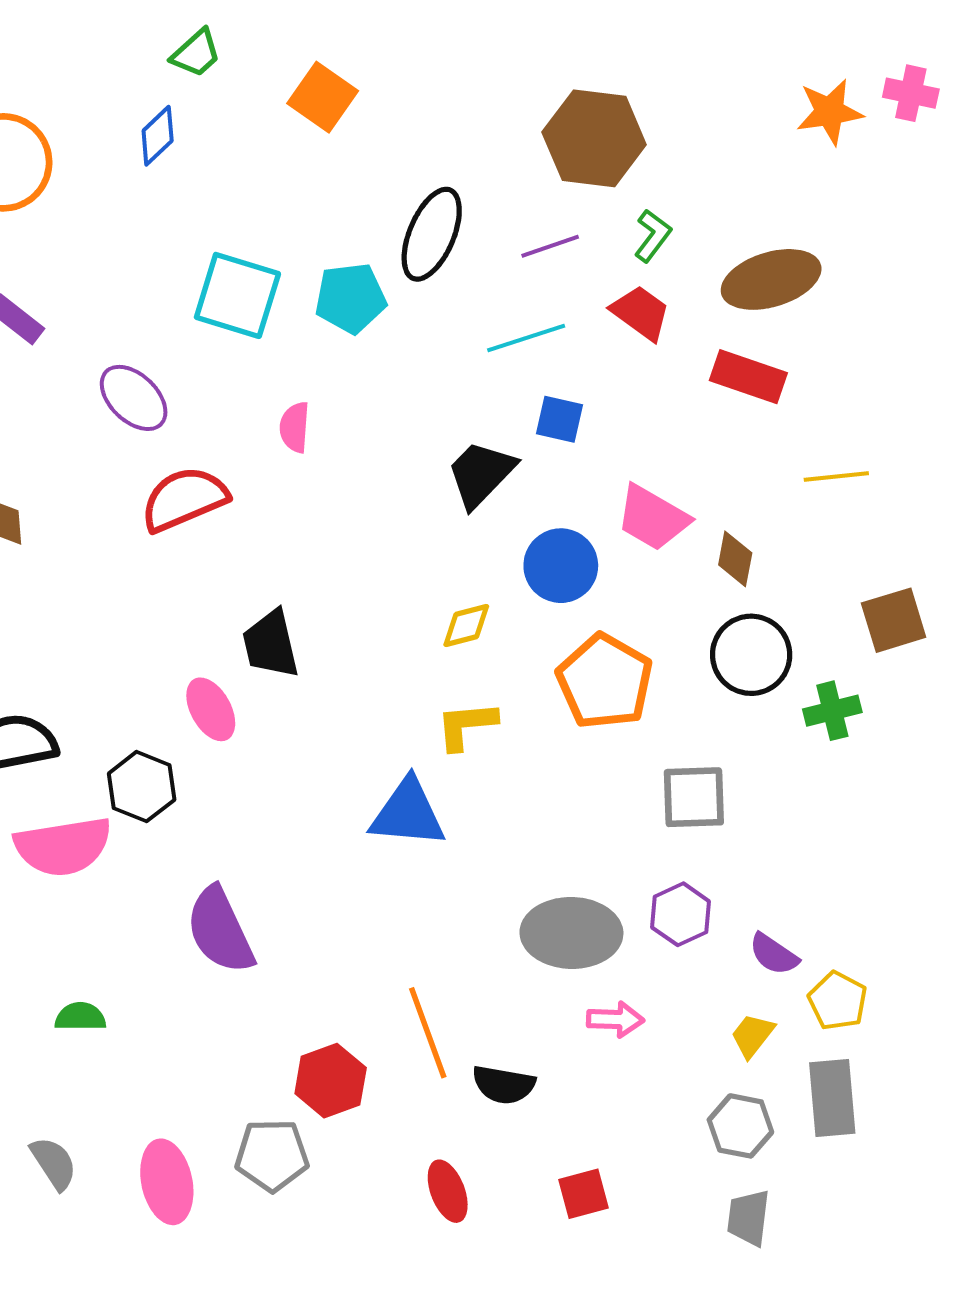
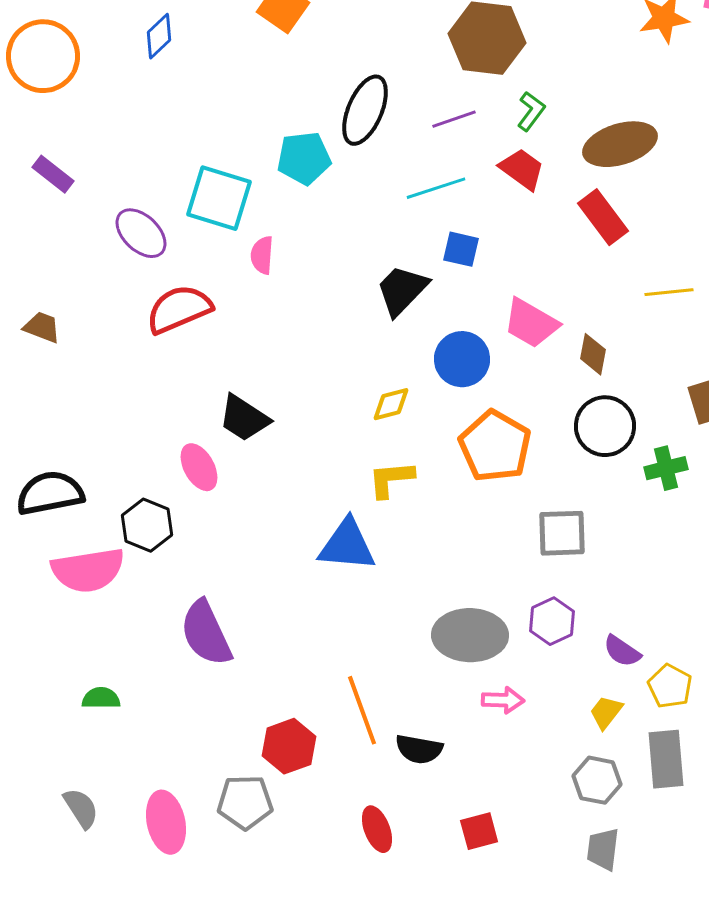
cyan square: (237, 295) -> (219, 198), moved
red rectangle: (748, 377) -> (603, 217), turned 34
black trapezoid: (271, 644) -> (244, 418), turned -44

